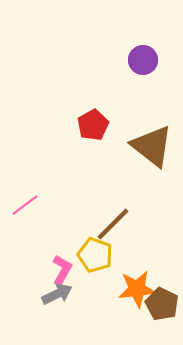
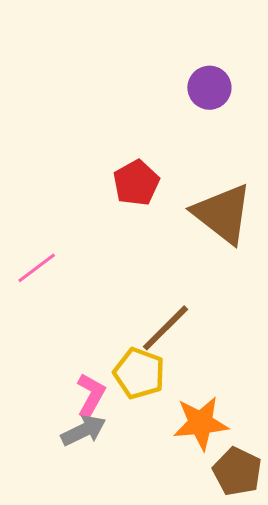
pink line: (25, 205) -> (37, 268), moved
brown pentagon: (162, 304) -> (237, 472), moved

